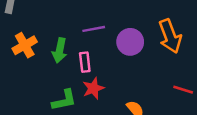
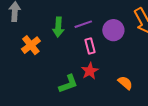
green arrow: (60, 50) -> (58, 27), moved
pink rectangle: (85, 62) -> (90, 46), moved

